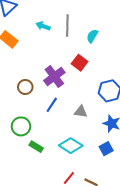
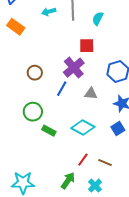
cyan arrow: (43, 26) -> (49, 12), turned -32
red square: (80, 63) -> (87, 46), turned -35
purple cross: (54, 76) -> (74, 68), moved

